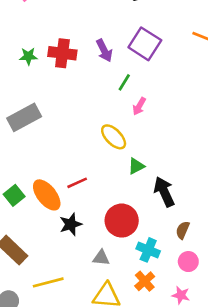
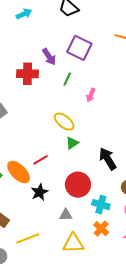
red cross: (62, 53) -> (28, 74), moved
pink arrow: (139, 106) -> (91, 95), moved
green triangle: (136, 166) -> (72, 143), moved

